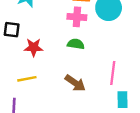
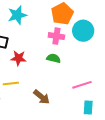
pink line: (113, 73) -> (82, 85), turned 60
brown arrow: (75, 83) -> (42, 97), moved

